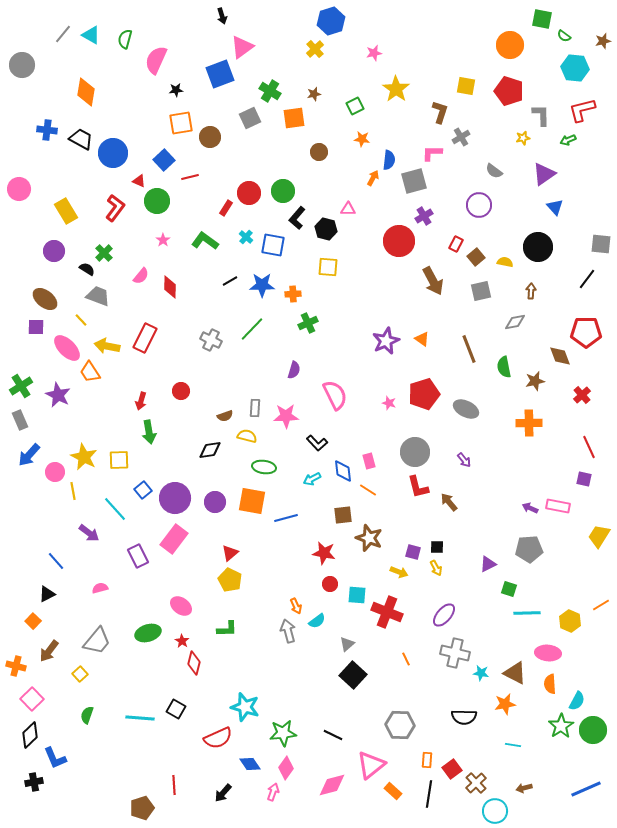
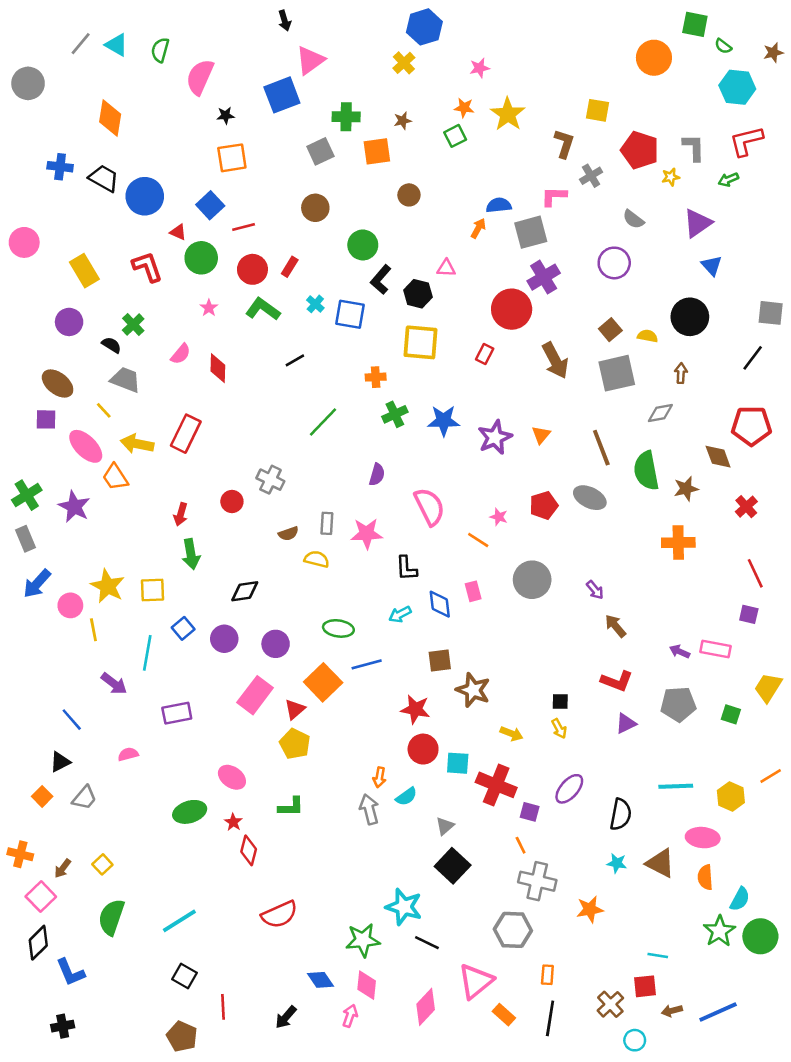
green cross: (270, 91) -> (346, 117), turned -30
red pentagon: (509, 91) -> (640, 150), moved
brown circle: (210, 137) -> (315, 208), moved
orange star: (362, 139) -> (464, 108), moved
blue semicircle: (389, 160) -> (499, 205), turned -102
red circle: (249, 193) -> (252, 269), moved
red L-shape: (115, 208) -> (147, 267), turned -56
purple cross: (424, 216) -> (544, 277), size x1.4
red rectangle: (456, 244) -> (485, 354), moved
yellow square: (328, 267) -> (421, 342), size x1.4
blue star: (262, 285) -> (444, 421), moved
gray square: (481, 291) -> (617, 373), size x1.4
orange triangle: (422, 339) -> (541, 435), turned 35
gray cross: (211, 340) -> (270, 480), moved
green semicircle: (504, 367) -> (646, 471), size x1.4
red pentagon: (424, 394) -> (544, 505), size x0.7
gray ellipse: (466, 409) -> (590, 498), moved
black L-shape: (317, 443) -> (406, 568), turned 40
black diamond: (210, 450) -> (245, 591), moved
green ellipse: (264, 467) -> (338, 628), moved
red L-shape: (418, 487) -> (617, 681), moved, turned -55
orange line: (368, 490) -> (478, 540), moved
purple circle: (175, 498) -> (224, 639), size x0.7
orange square: (252, 501) -> (323, 682), moved, turned 36
brown arrow: (449, 502) -> (615, 626), moved
cyan line: (115, 509) -> (147, 653), turned 52
pink rectangle: (174, 539) -> (255, 695), moved
purple square: (413, 552) -> (530, 812), moved
purple rectangle: (138, 556) -> (177, 713), turned -75
red circle: (330, 584) -> (423, 749), size x1.5
green square: (509, 589) -> (731, 714), moved
orange arrow: (296, 606) -> (379, 777), turned 35
gray trapezoid: (97, 641) -> (84, 798), moved, size x0.7
brown arrow: (49, 651) -> (63, 868), moved, size x0.7
gray cross: (455, 653) -> (537, 881), moved
orange star: (505, 704) -> (590, 909), moved
cyan star: (245, 707) -> (404, 907), moved
black square: (176, 709) -> (185, 976), moved
green semicircle: (87, 715) -> (111, 917), size x1.6
black semicircle: (464, 717) -> (621, 814), moved, turned -80
cyan line: (140, 718) -> (179, 921), turned -36
red semicircle: (218, 738) -> (279, 914), moved
pink diamond: (286, 768) -> (367, 985), turned -30
red square: (452, 769) -> (645, 986), moved, turned 30
black cross: (34, 782) -> (63, 1026), moved
pink diamond: (332, 785) -> (426, 1007), turned -32
blue line: (586, 789) -> (718, 1012), moved
brown pentagon: (142, 808) -> (182, 1036), turned -30
cyan circle: (495, 811) -> (635, 1040), size x0.7

